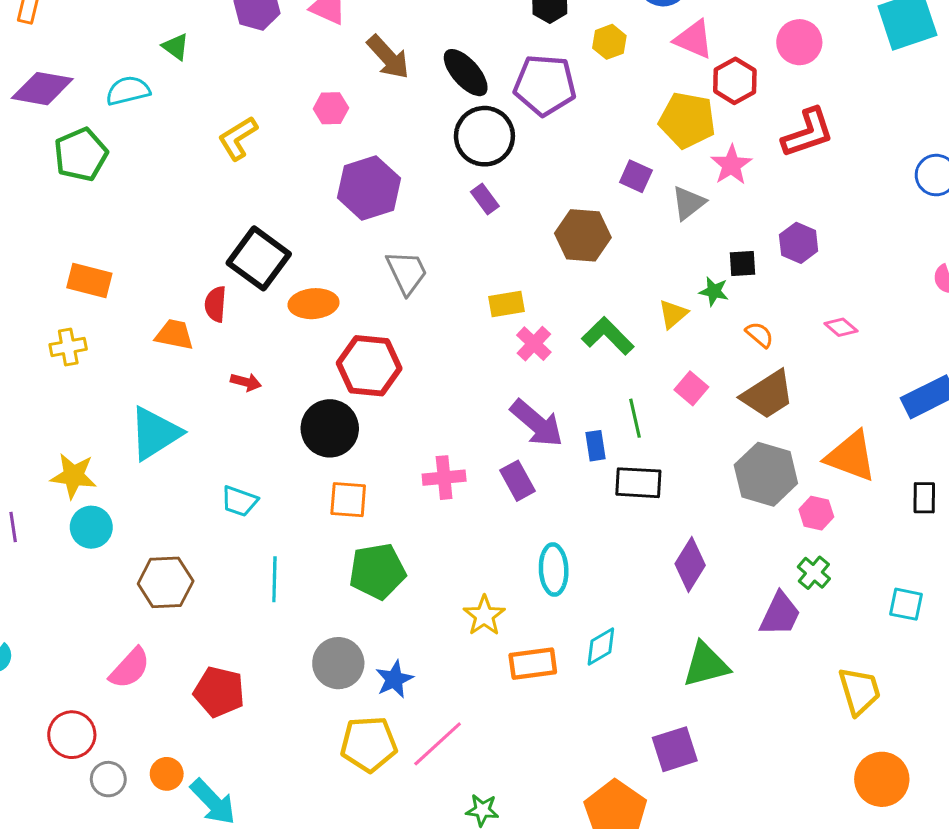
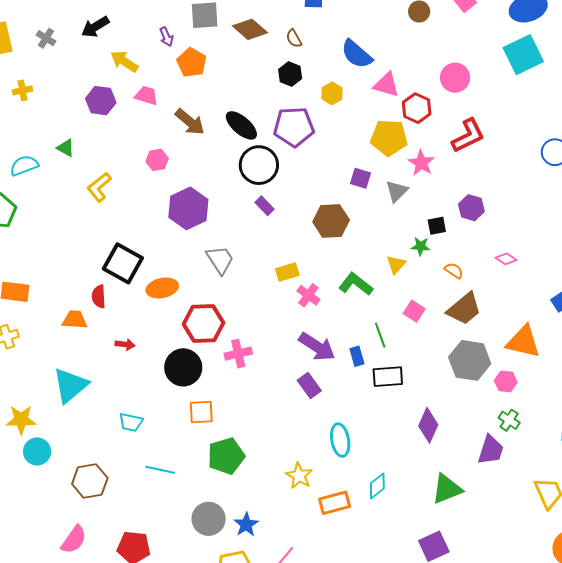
green triangle: (176, 47) -> (66, 148), moved
pink cross: (444, 478) -> (238, 354), moved
cyan line: (274, 579) -> (160, 470), turned -72

